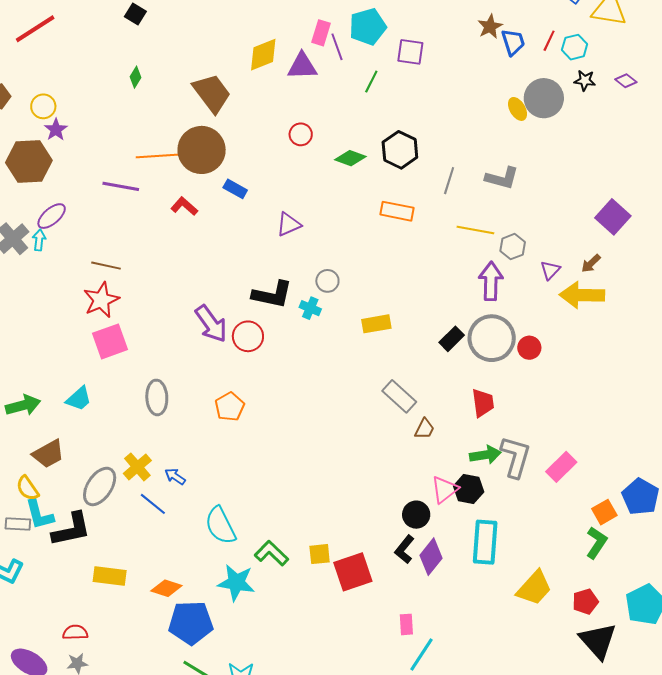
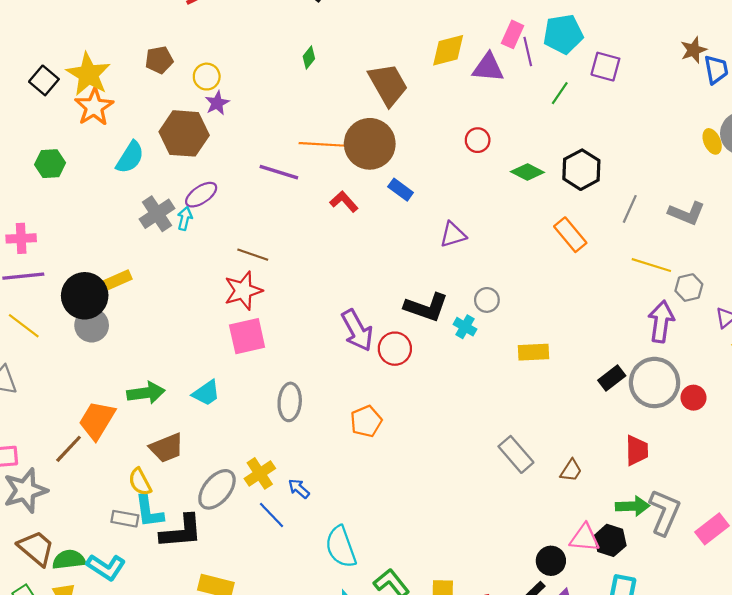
orange rectangle: (397, 211) -> (570, 235), turned 32
gray rectangle: (399, 396) -> (516, 454), moved
pink triangle: (445, 490) -> (584, 538), turned 36

